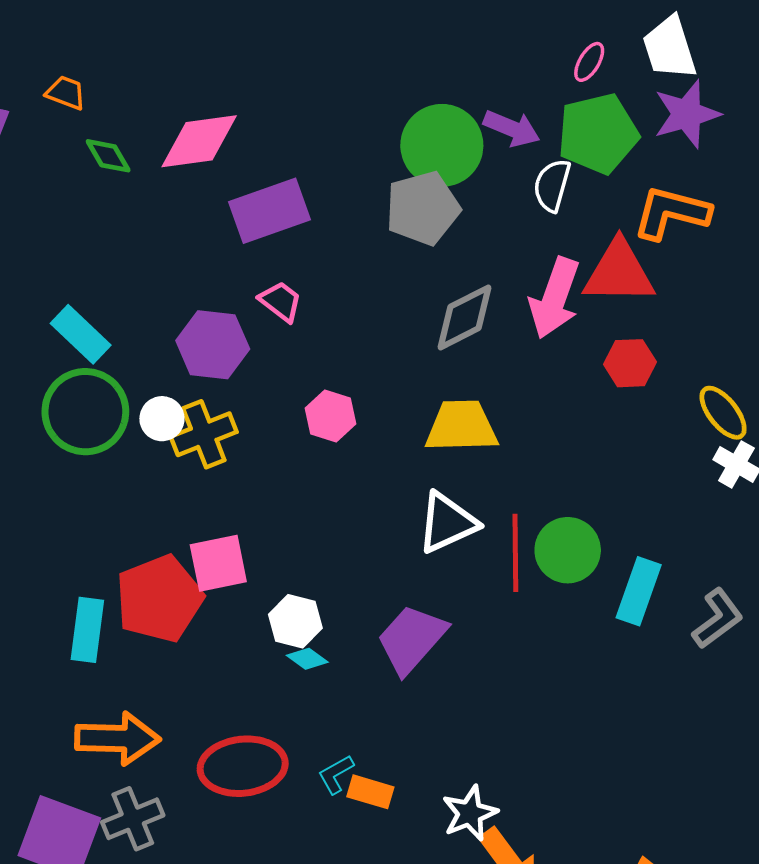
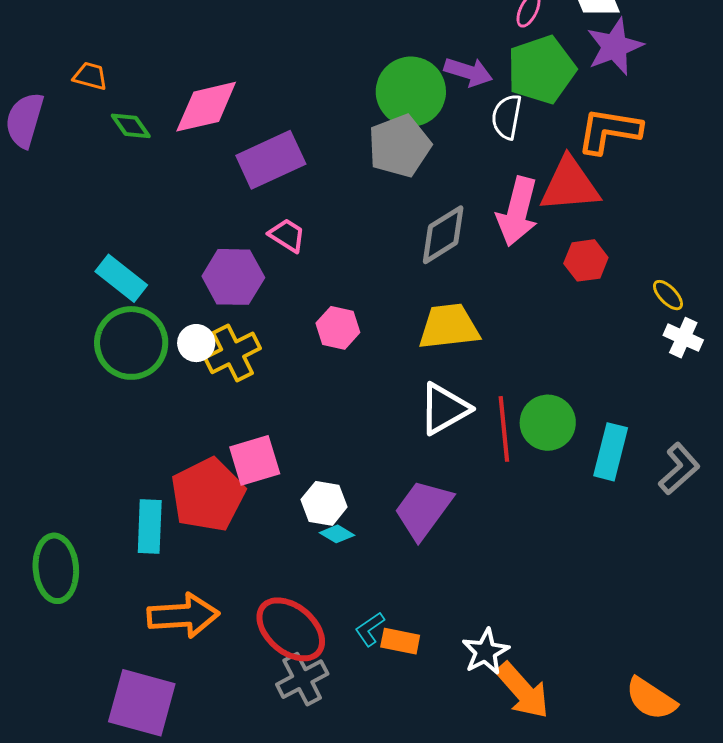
yellow ellipse: (723, 413) -> (668, 295), size x0.7
red ellipse: (243, 766) -> (291, 629), turned 52
gray cross: (133, 819) -> (302, 679), moved

